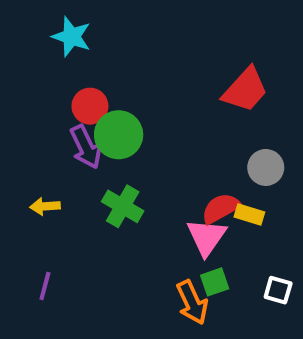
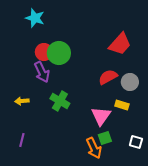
green circle: (119, 135) -> (59, 53), moved
red semicircle: (221, 208) -> (108, 77), moved

